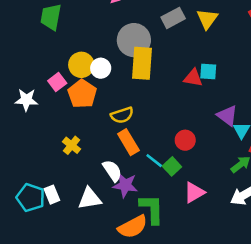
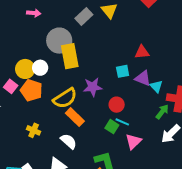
cyan square: (208, 72) -> (123, 71), moved
red triangle: (193, 78) -> (142, 52), moved
yellow semicircle: (122, 115) -> (65, 98), size x1.4
cyan line: (154, 161) -> (122, 122), moved
purple star: (125, 185) -> (93, 87), moved

